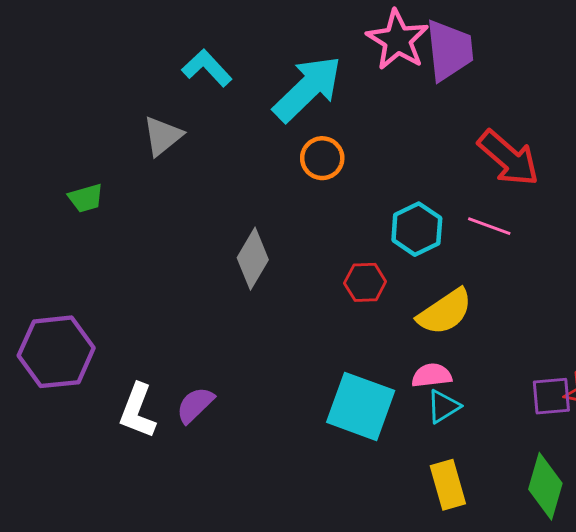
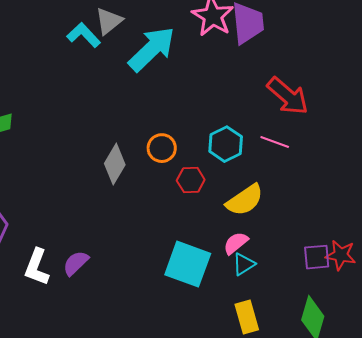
gray triangle: (163, 136) -> (109, 21), moved
orange circle: (322, 158) -> (162, 148), moved
pink semicircle: (432, 375) -> (236, 243), turned -32

